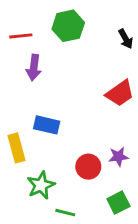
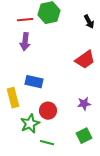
red line: (21, 36) -> (25, 20), moved
red circle: (88, 167) -> (48, 111), moved

